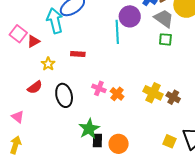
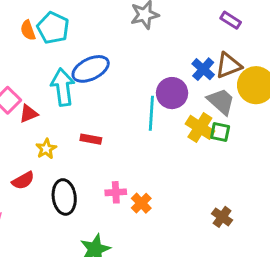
pink cross: (99, 88) -> (116, 192), turned -32
yellow cross: (153, 93) -> (200, 127), moved

